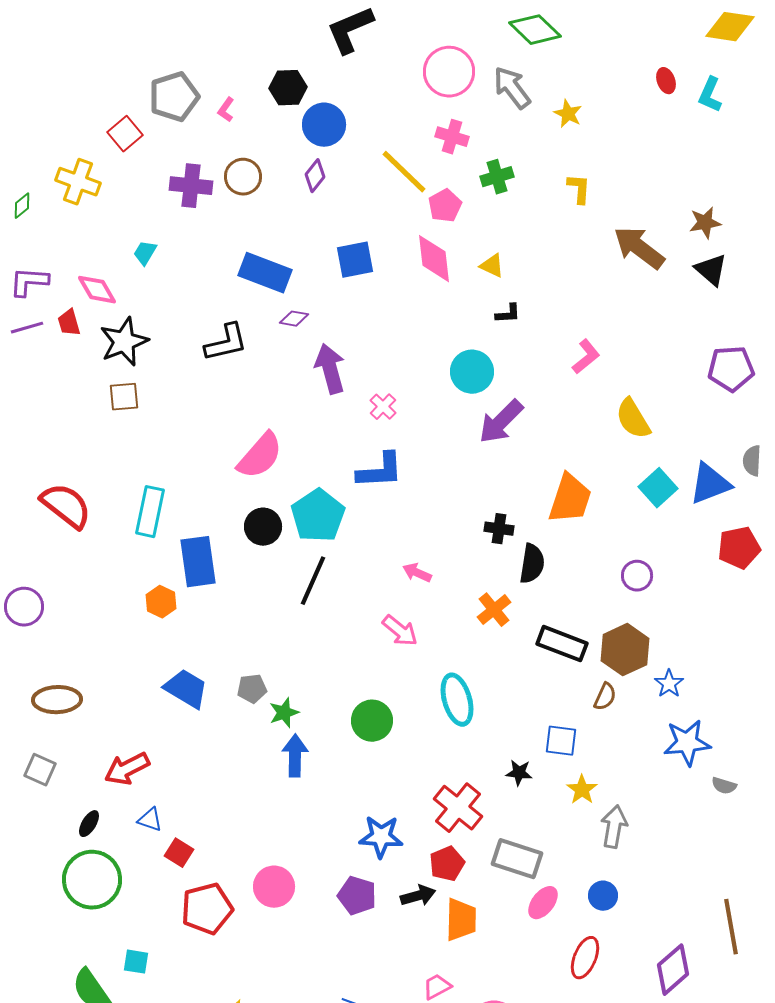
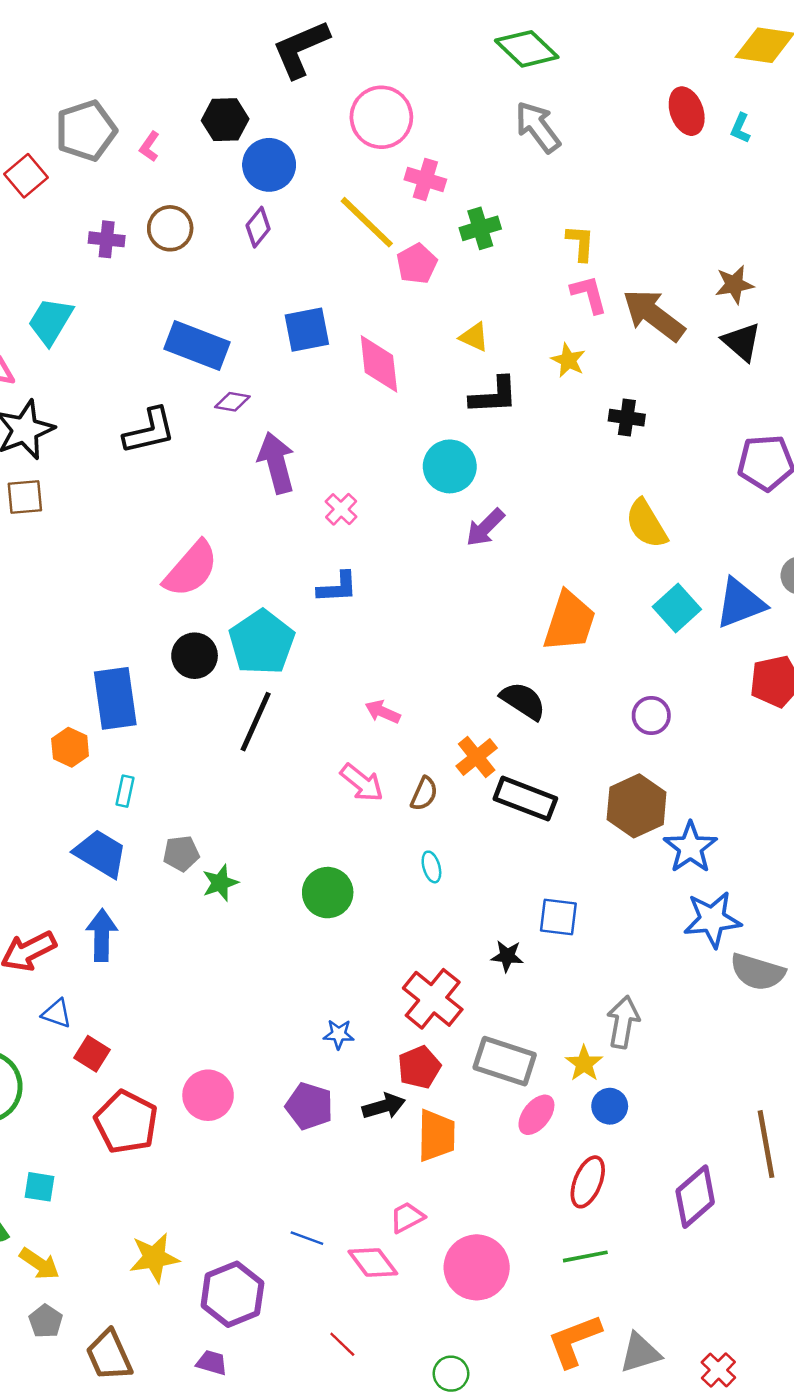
pink circle: (449, 72) -> (381, 117), moved
red ellipse: (666, 81) -> (687, 111), size x1.5
gray arrow: (512, 88) -> (538, 127), moved
cyan L-shape: (710, 95) -> (740, 128), size x0.7
yellow star: (568, 114) -> (568, 360), moved
purple cross: (191, 186) -> (107, 239), size x0.7
cyan trapezoid: (145, 253) -> (50, 321), size x1.6
pink diamond: (434, 259) -> (379, 364), moved
black L-shape: (508, 314) -> (494, 396), size x1.6
pink L-shape: (586, 357) -> (589, 294), moved, turned -66
purple arrow: (501, 422) -> (485, 527), size x0.7
blue L-shape: (380, 471) -> (337, 587), size x0.7
cyan rectangle: (150, 512) -> (125, 791), moved, size x0.5
black cross: (499, 529) -> (627, 418), moved
black semicircle: (532, 564) -> (523, 701), turned -66
black rectangle: (562, 644) -> (525, 799), moved
blue star: (669, 684) -> (690, 847), size x1.5
brown semicircle: (605, 697) -> (424, 794), moved
cyan ellipse: (457, 700) -> (431, 867), size x0.5
blue arrow: (295, 756) -> (102, 935), moved
gray semicircle: (724, 786) -> (757, 972), size x1.8
yellow star: (582, 790) -> (584, 1063), moved
blue star: (381, 837) -> (339, 1034), size x0.6
red pentagon: (207, 909) -> (126, 1122), turned -30

